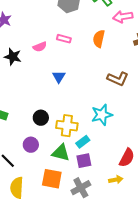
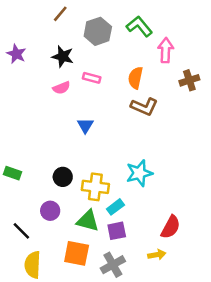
pink arrow: (123, 17) -> (166, 50), turned 102
black star: (13, 57) -> (63, 56), moved
brown L-shape: (118, 79) -> (144, 107), moved

